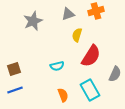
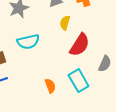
cyan semicircle: (57, 66) -> (28, 42), moved, size x1.5

